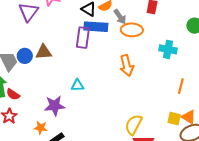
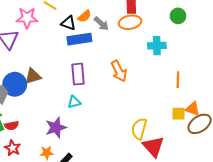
orange ellipse: (132, 30) -> (130, 22), moved
purple rectangle: (83, 38) -> (78, 74), moved
blue circle: (25, 56) -> (15, 84), size x1.5
red semicircle: (13, 94) -> (12, 126), turned -32

